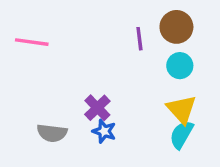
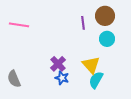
yellow triangle: (182, 109) -> (91, 65), moved
gray semicircle: (52, 133) -> (14, 79), moved, turned 60
cyan semicircle: (182, 135) -> (96, 80), moved

